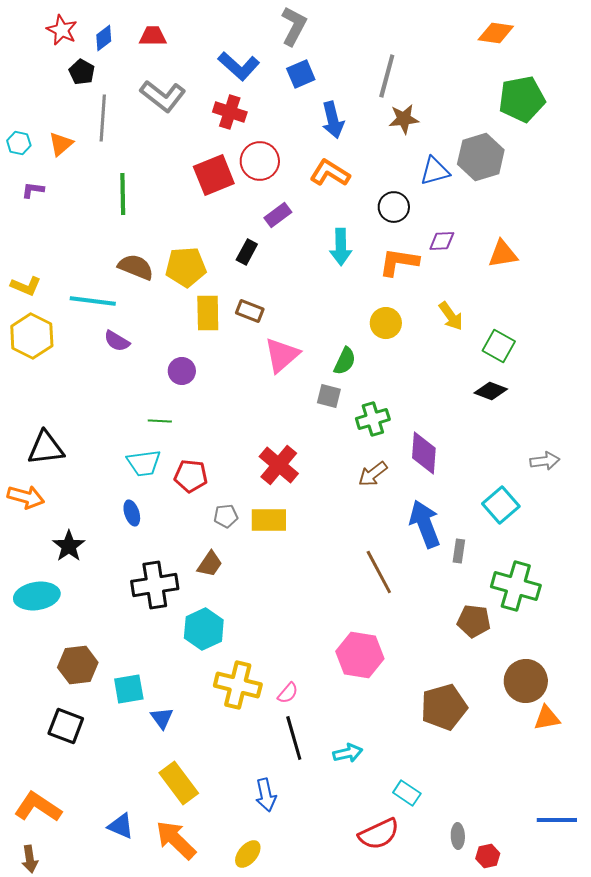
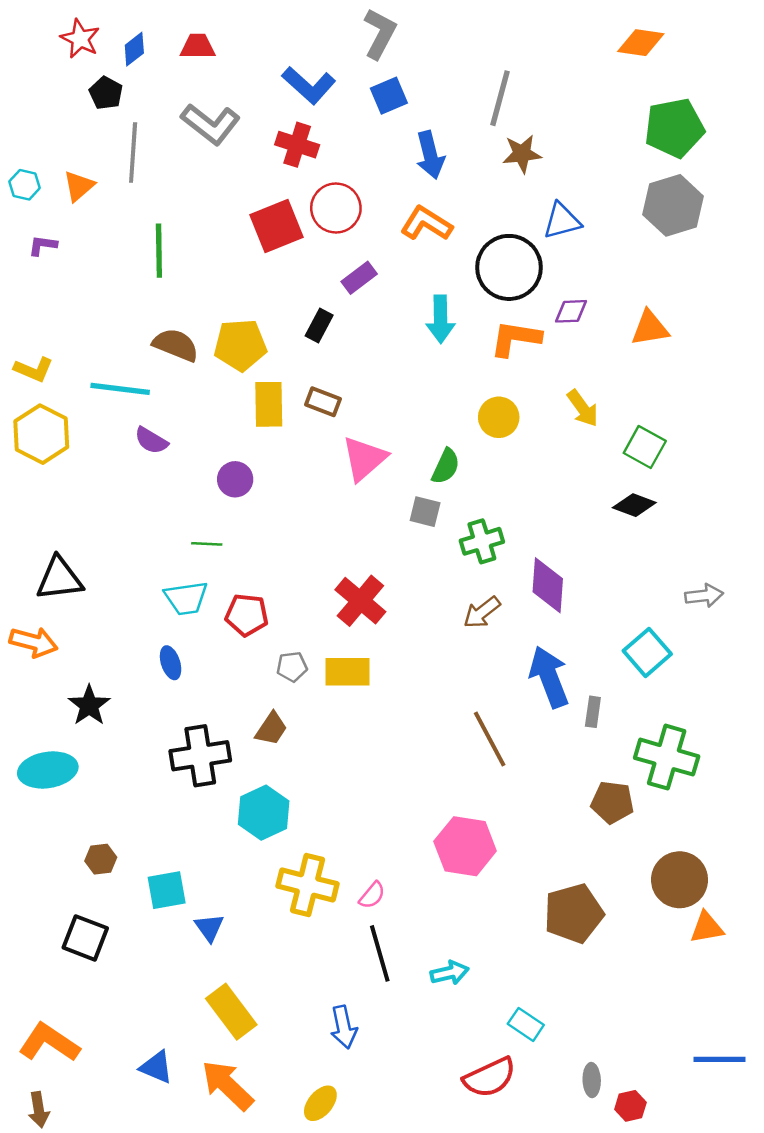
gray hexagon: (481, 157) -> (673, 205), moved
black circle: (394, 207) -> (509, 267), size x1.6
brown hexagon: (78, 665) -> (101, 859), size x0.6

